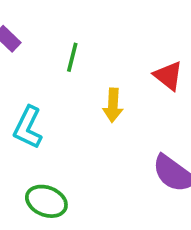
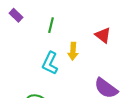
cyan L-shape: (28, 127) -> (50, 63), moved

